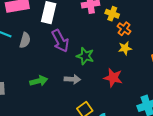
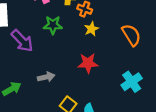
green star: (85, 56) -> (53, 25), moved

